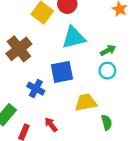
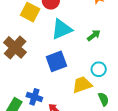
cyan circle: (107, 71) -> (99, 69), moved
blue cross: (36, 89) -> (34, 97), moved

